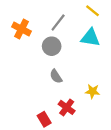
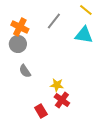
gray circle: (52, 46) -> (18, 44), moved
gray semicircle: (56, 76) -> (25, 71), moved
yellow star: (92, 91) -> (57, 85), moved

